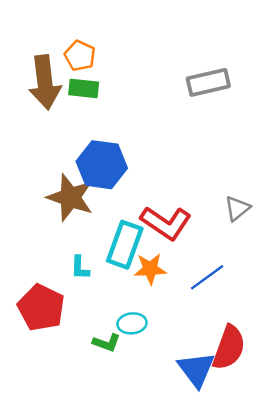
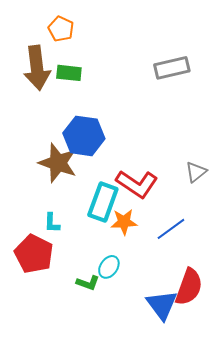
orange pentagon: (80, 56) -> (61, 29), moved
cyan L-shape: (80, 268) -> (52, 223), moved
cyan ellipse: (132, 323) -> (109, 267), turned -50

